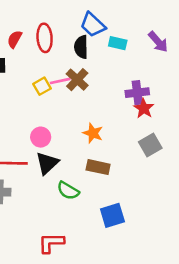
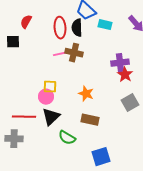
red ellipse: (45, 38) -> (60, 28), moved
brown cross: (77, 80) -> (74, 53), turned -30
yellow square: (42, 86) -> (50, 87), moved, turned 32

